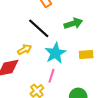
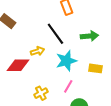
pink line: (51, 76) -> (68, 86), moved

